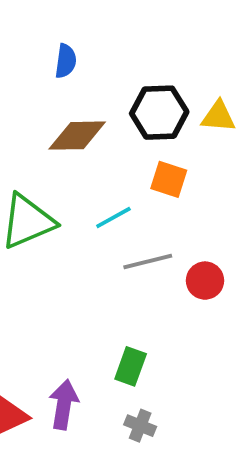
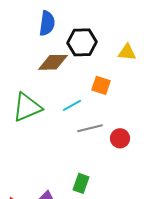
blue semicircle: (66, 61) -> (47, 23), size x1.4
black hexagon: (159, 113) -> (82, 42), moved

